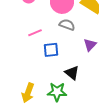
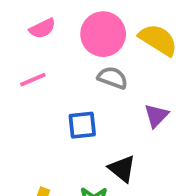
pink line: (35, 33) -> (33, 80), moved

